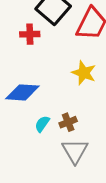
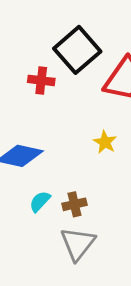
yellow star: (84, 73) -> (105, 142), size x0.7

